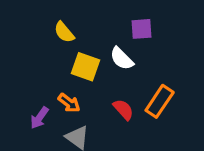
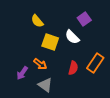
purple square: (141, 29) -> (84, 19), turned -32
red semicircle: (123, 110) -> (73, 68), turned 56

